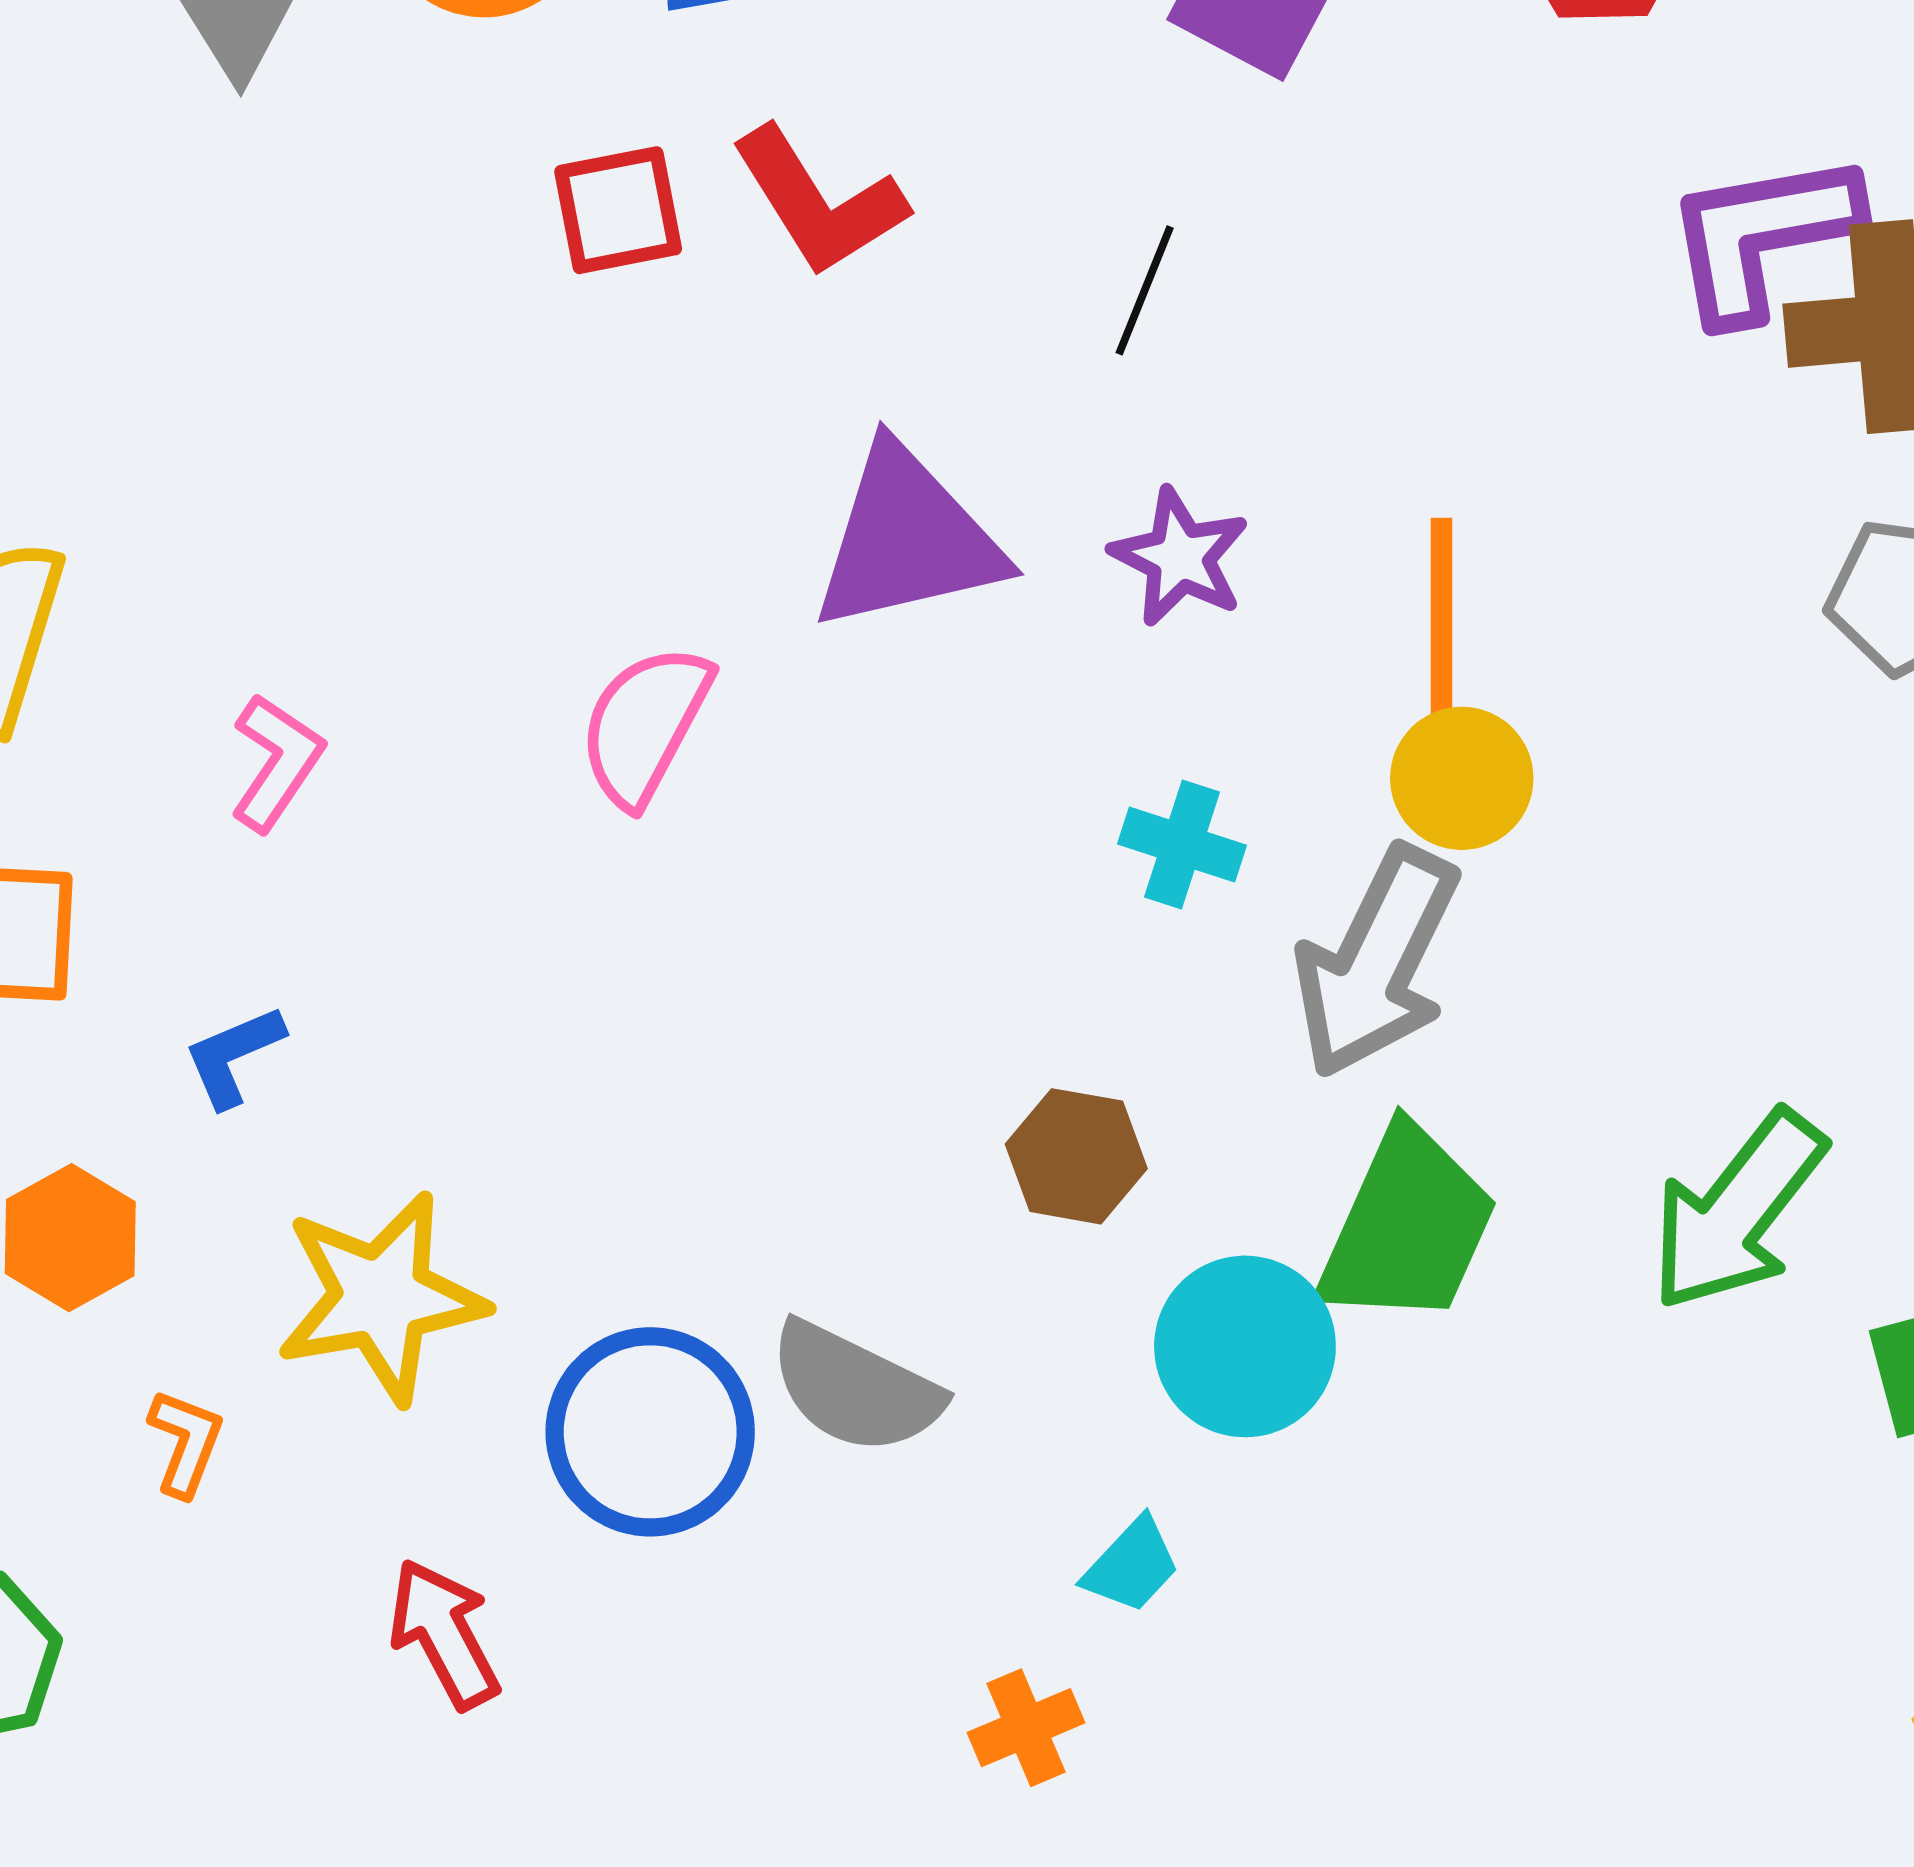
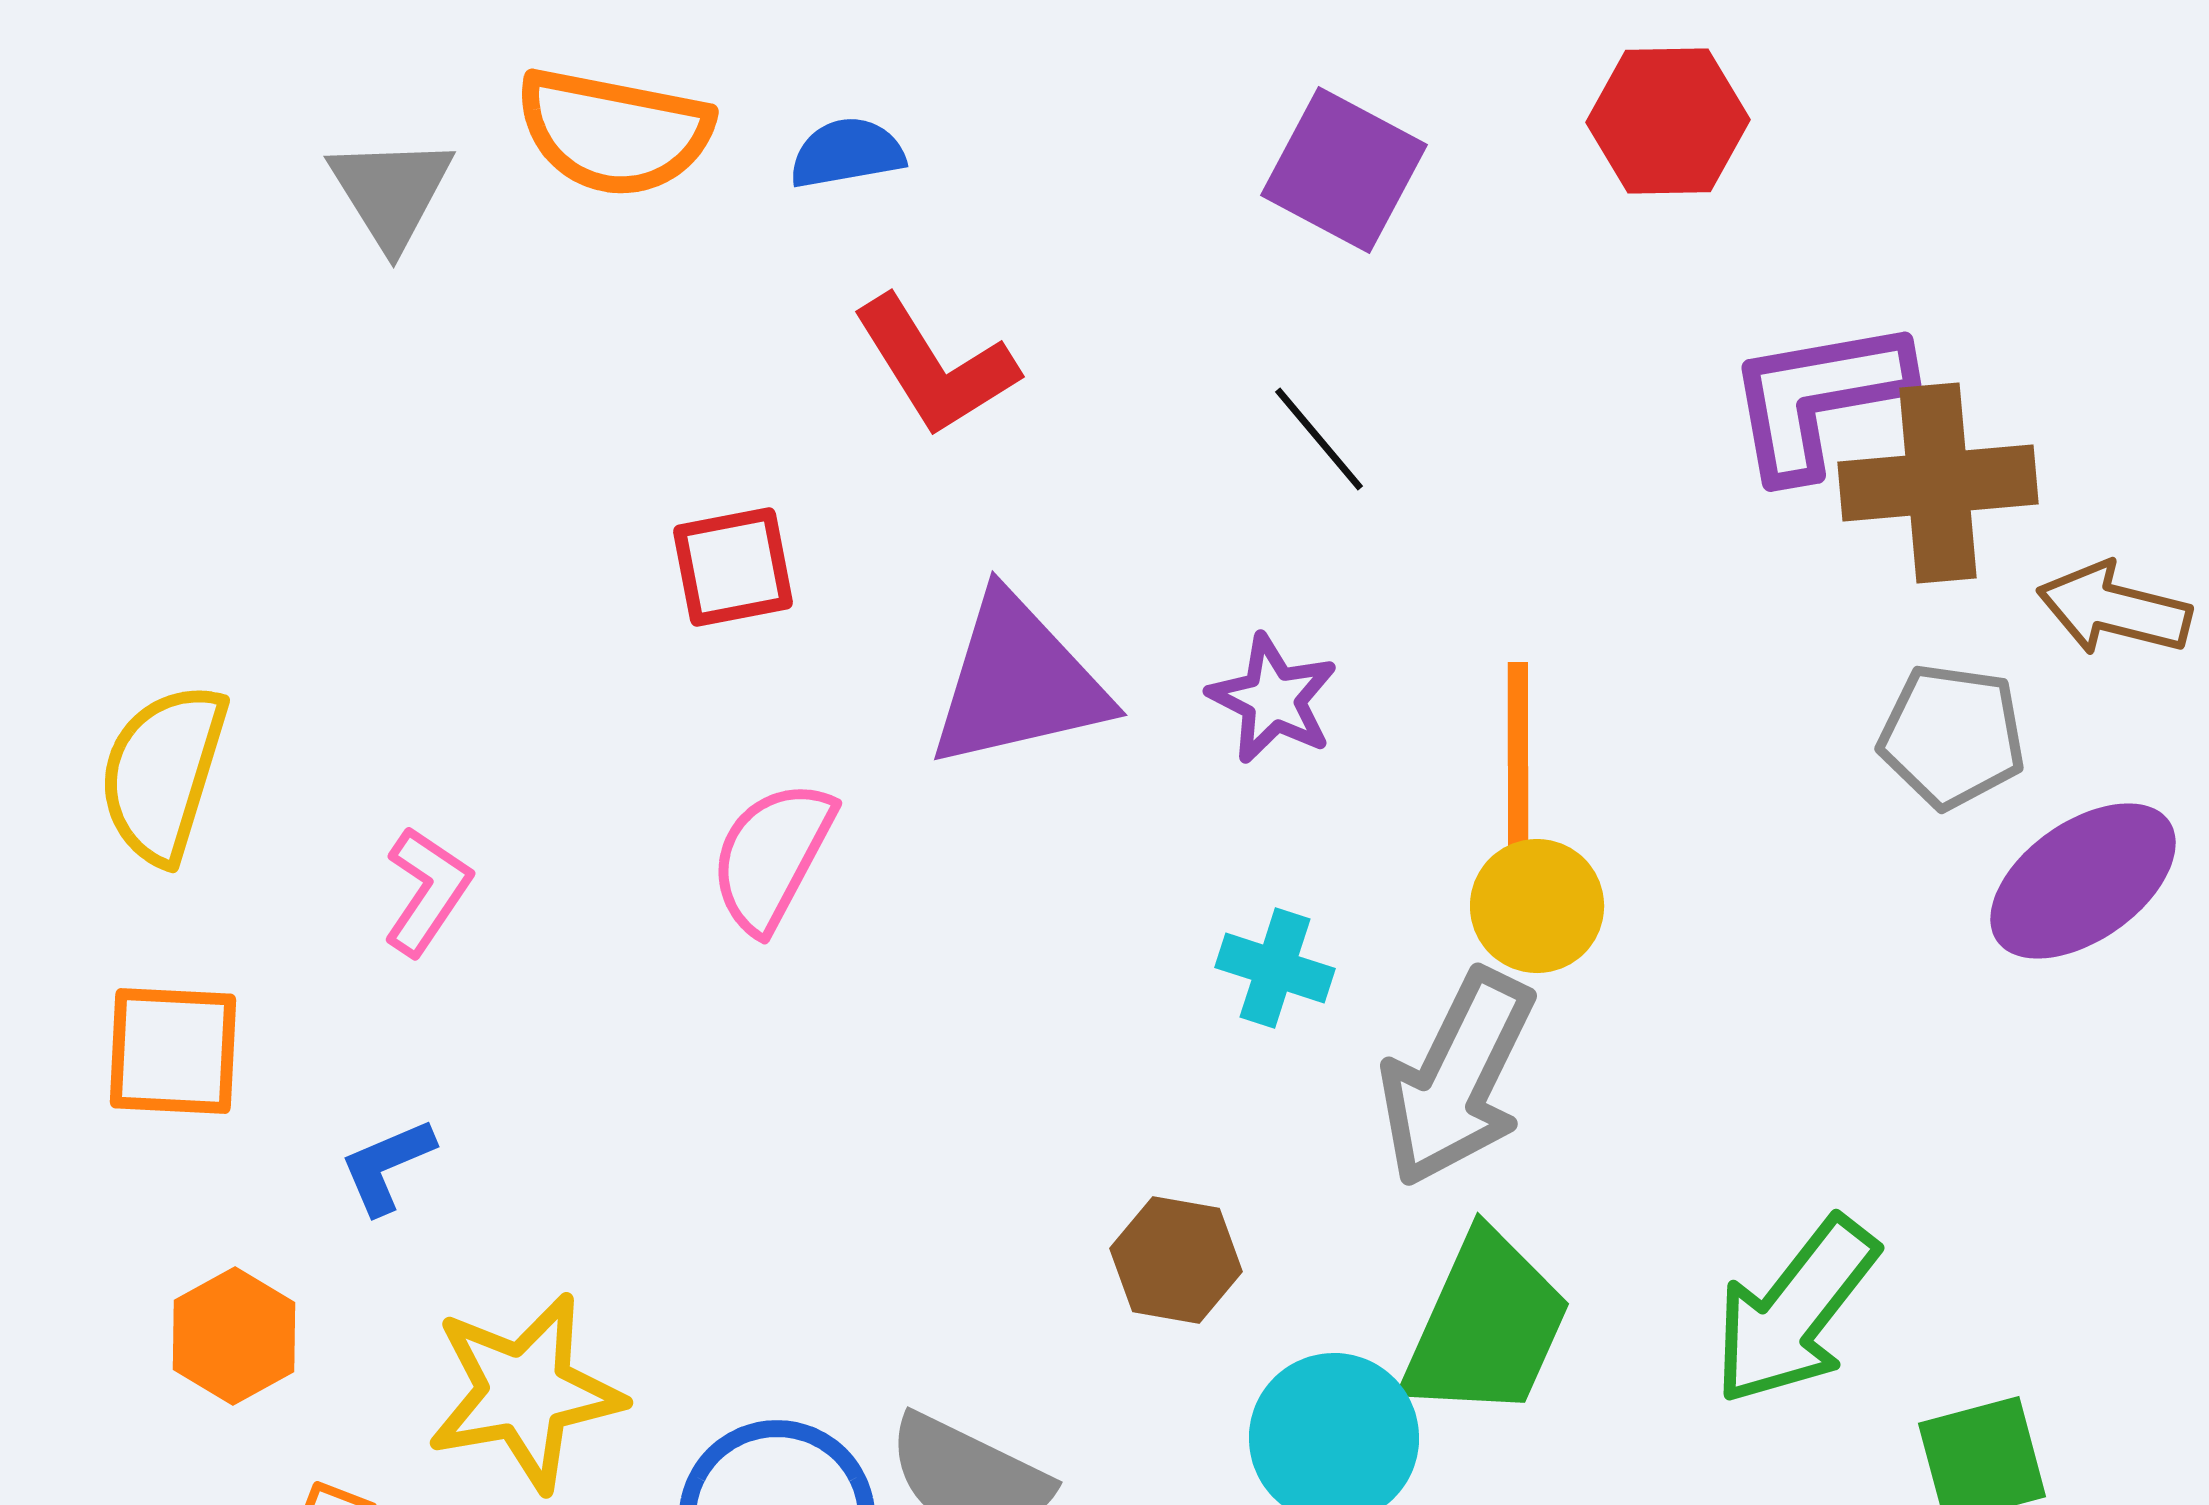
red square: (618, 210) -> (733, 567), moved
black line: (1145, 290) -> (1319, 439), moved, turned -62

